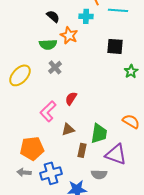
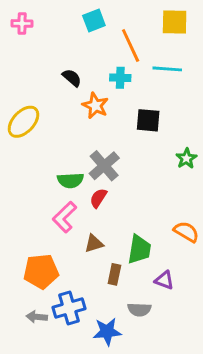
green semicircle: (48, 44) -> (70, 180), moved
black square: (115, 46) -> (148, 120), moved
gray cross: (55, 67) -> (104, 166), moved, size x1.5
yellow ellipse: (20, 75) -> (23, 122), moved
purple triangle: (116, 154) -> (164, 280), size x0.6
gray arrow: (24, 172) -> (37, 317), moved

